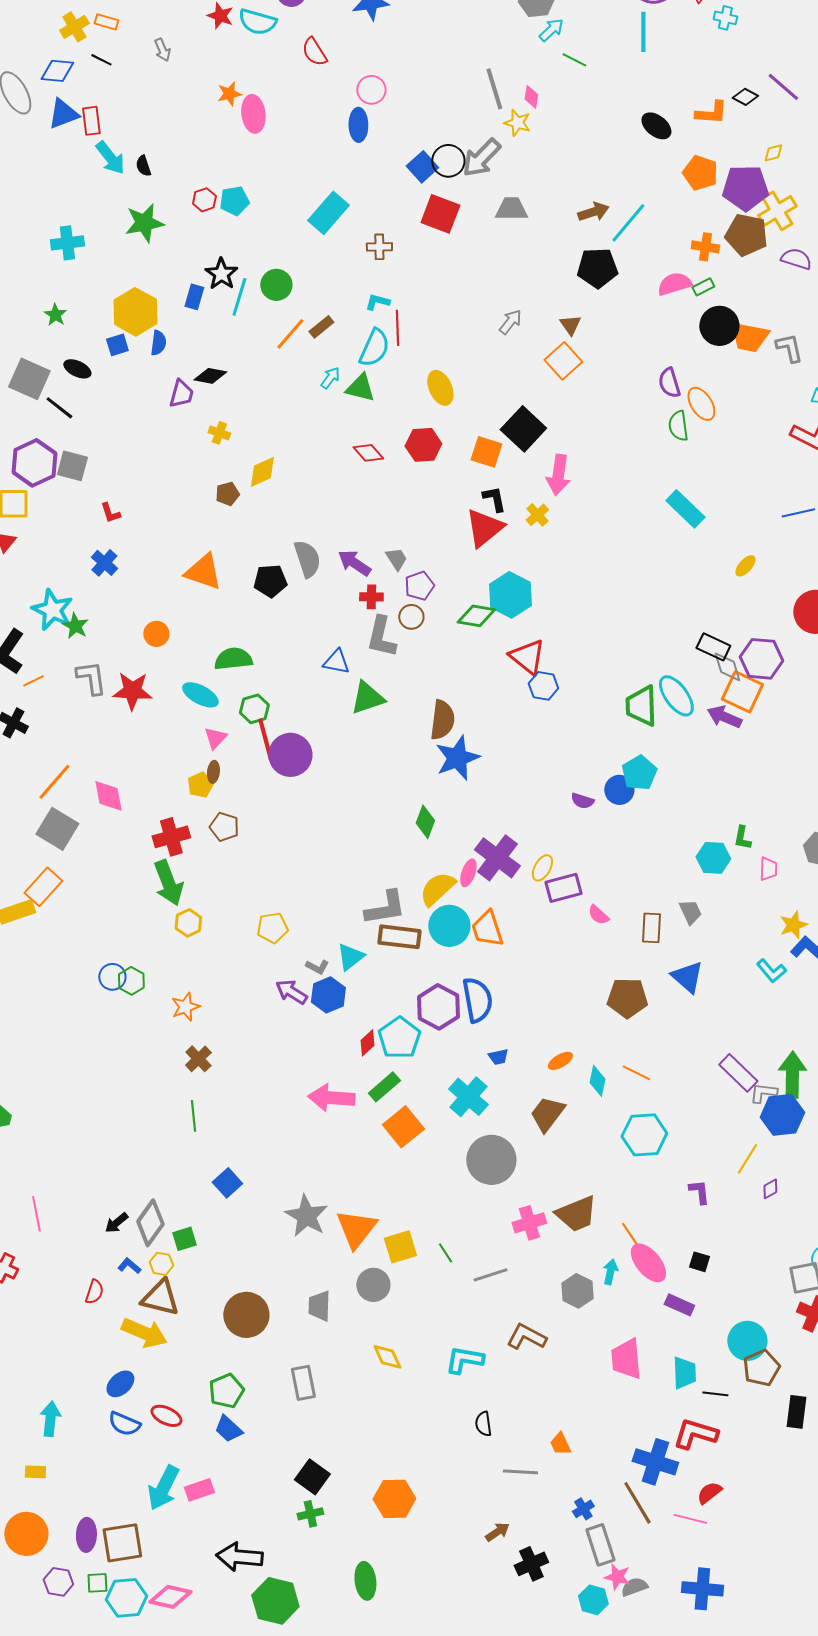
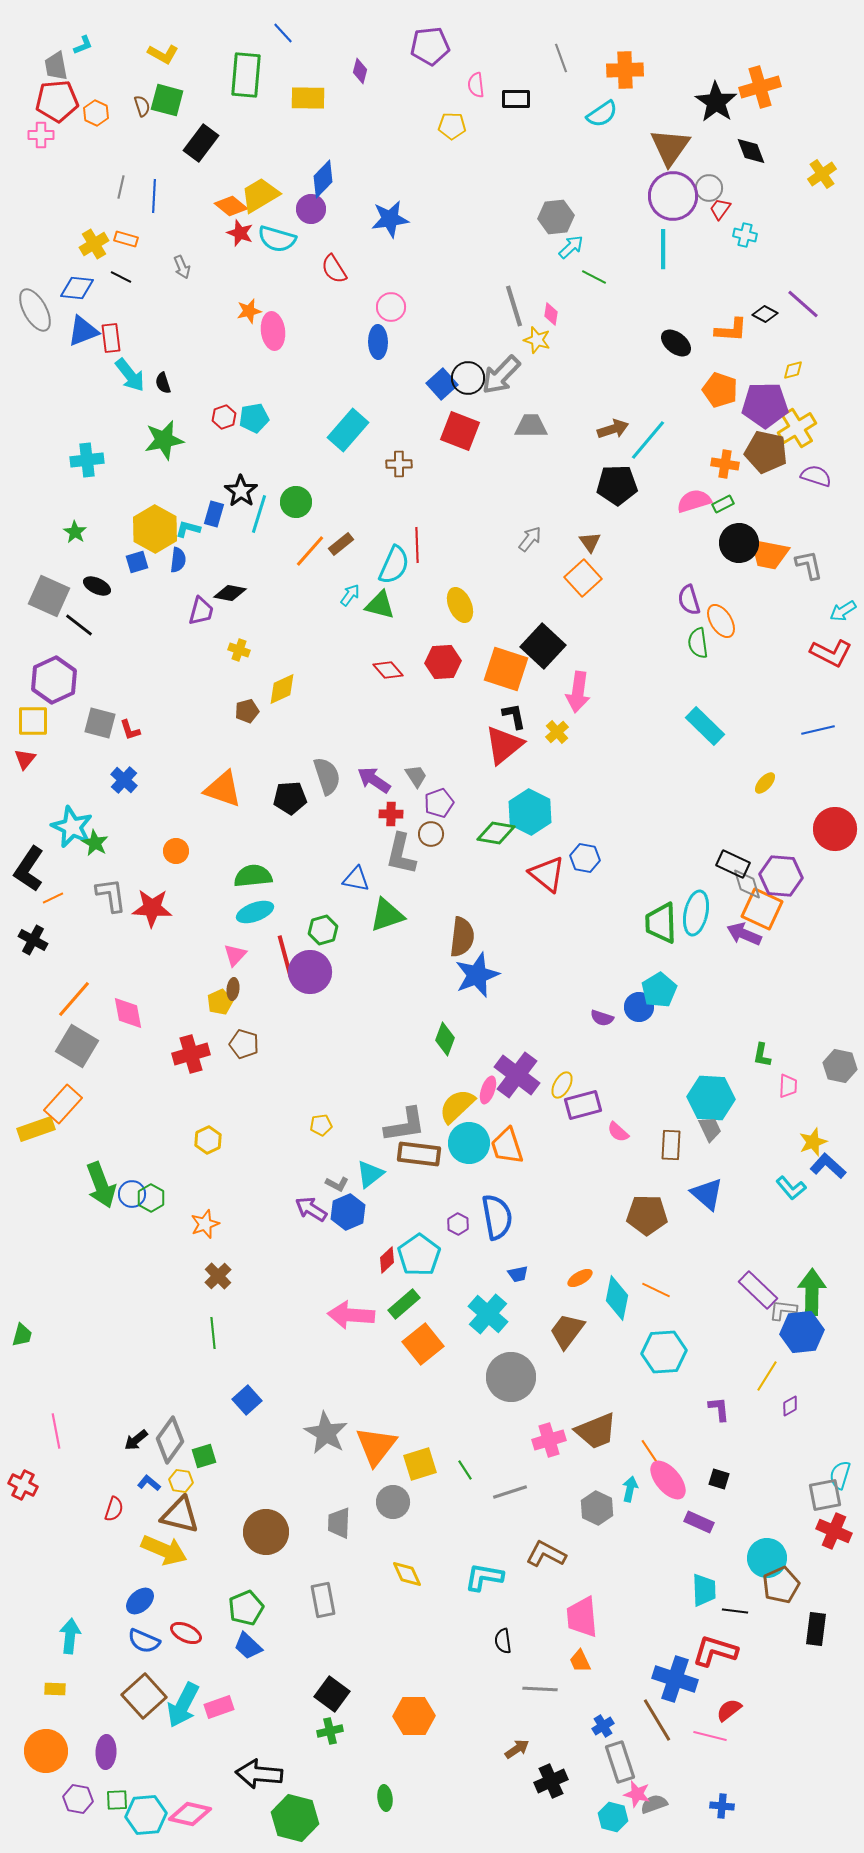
cyan L-shape: (377, 302) -> (188, 529), moved
orange square: (486, 452) -> (506, 669), size x1.4
gray square: (72, 466) -> (100, 723), moved
blue hexagon: (543, 686) -> (585, 858), moved
cyan ellipse: (200, 695) -> (255, 912), moved, turned -48
cyan ellipse: (676, 696) -> (696, 913), turned 48
green hexagon: (254, 709) -> (323, 930), moved
cyan hexagon: (713, 858) -> (711, 1098), moved, size x1.4
green arrow: (168, 883) -> (101, 1185), moved
yellow pentagon: (272, 928) -> (321, 1125), moved, size x0.7
purple hexagon: (438, 1007) -> (458, 1224), size x0.5
cyan diamond: (597, 1081) -> (617, 1298), size x1.4
pink trapezoid: (626, 1359) -> (582, 1617), moved
brown square: (122, 1543) -> (144, 1696), moved, turned -33
green ellipse: (365, 1581) -> (385, 1798), size x0.7
blue cross: (702, 1589) -> (722, 1806), size x0.6

